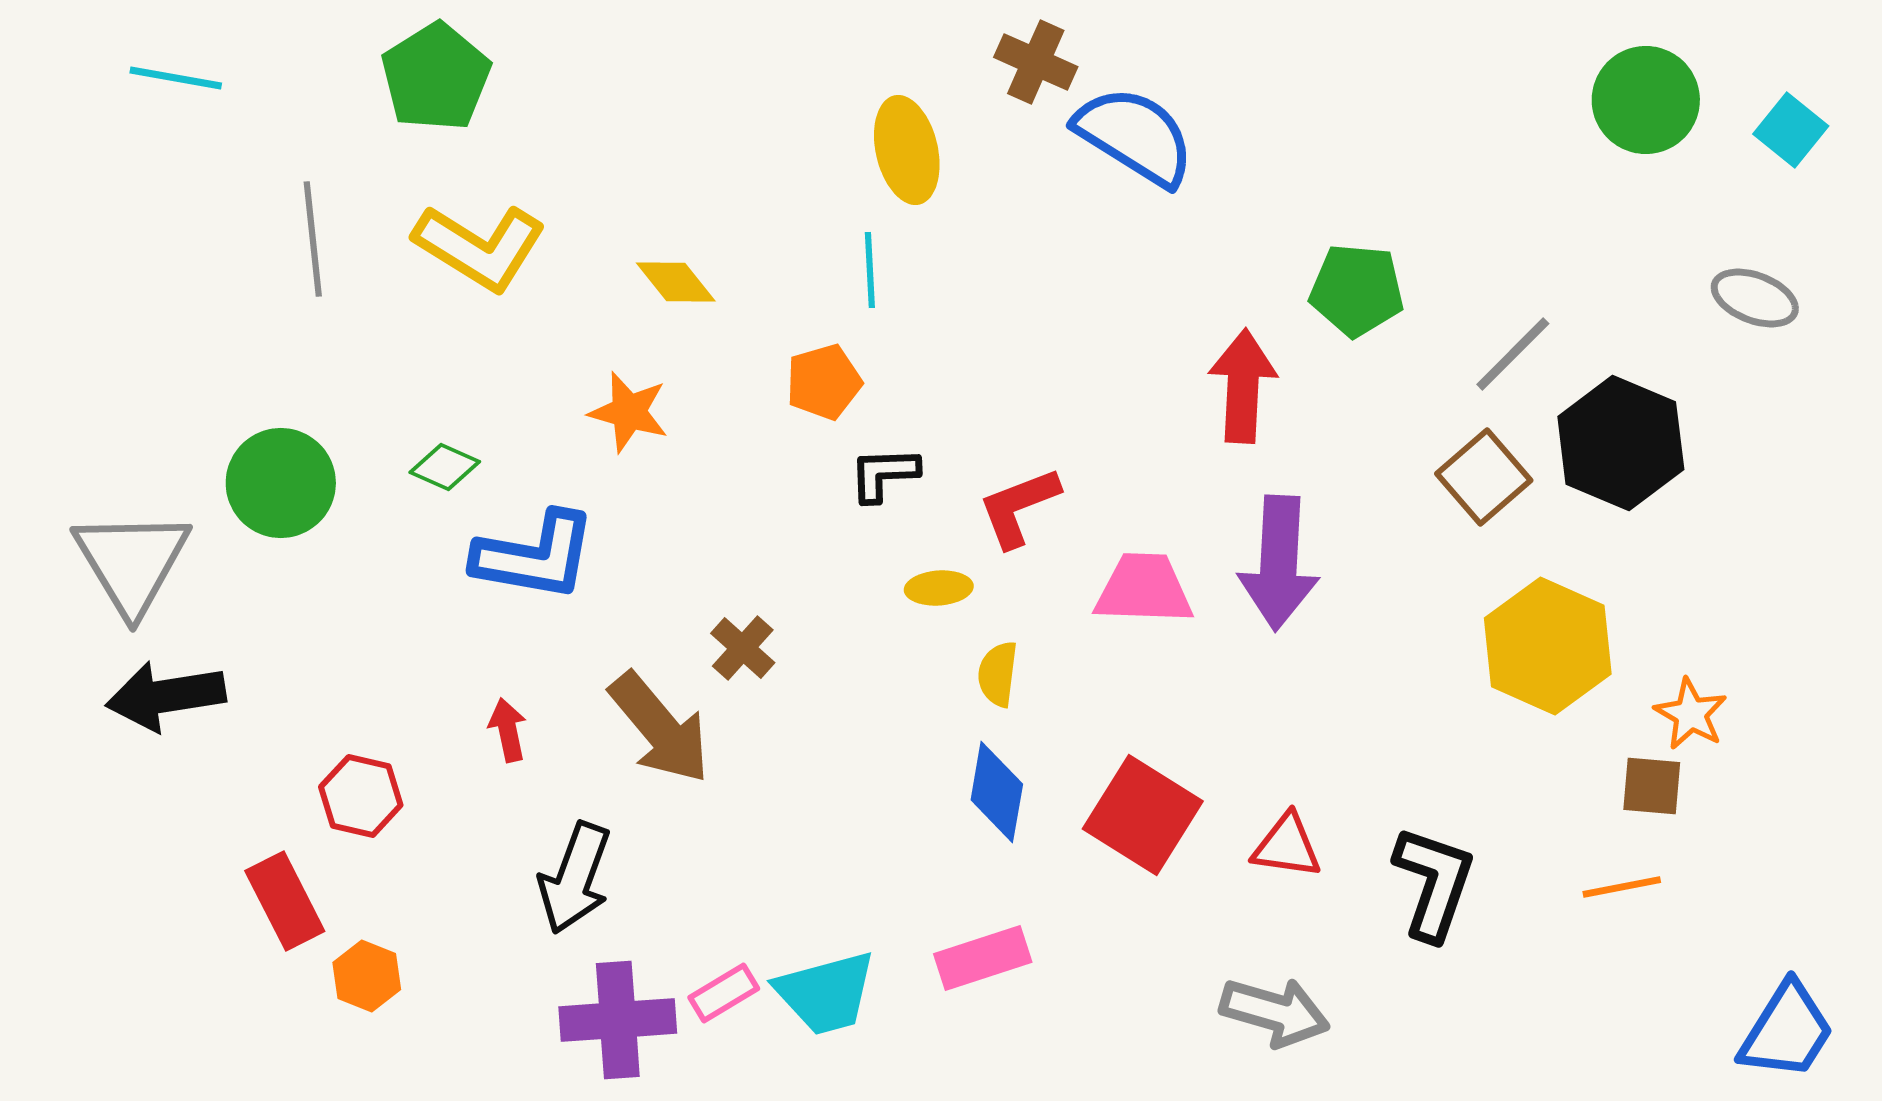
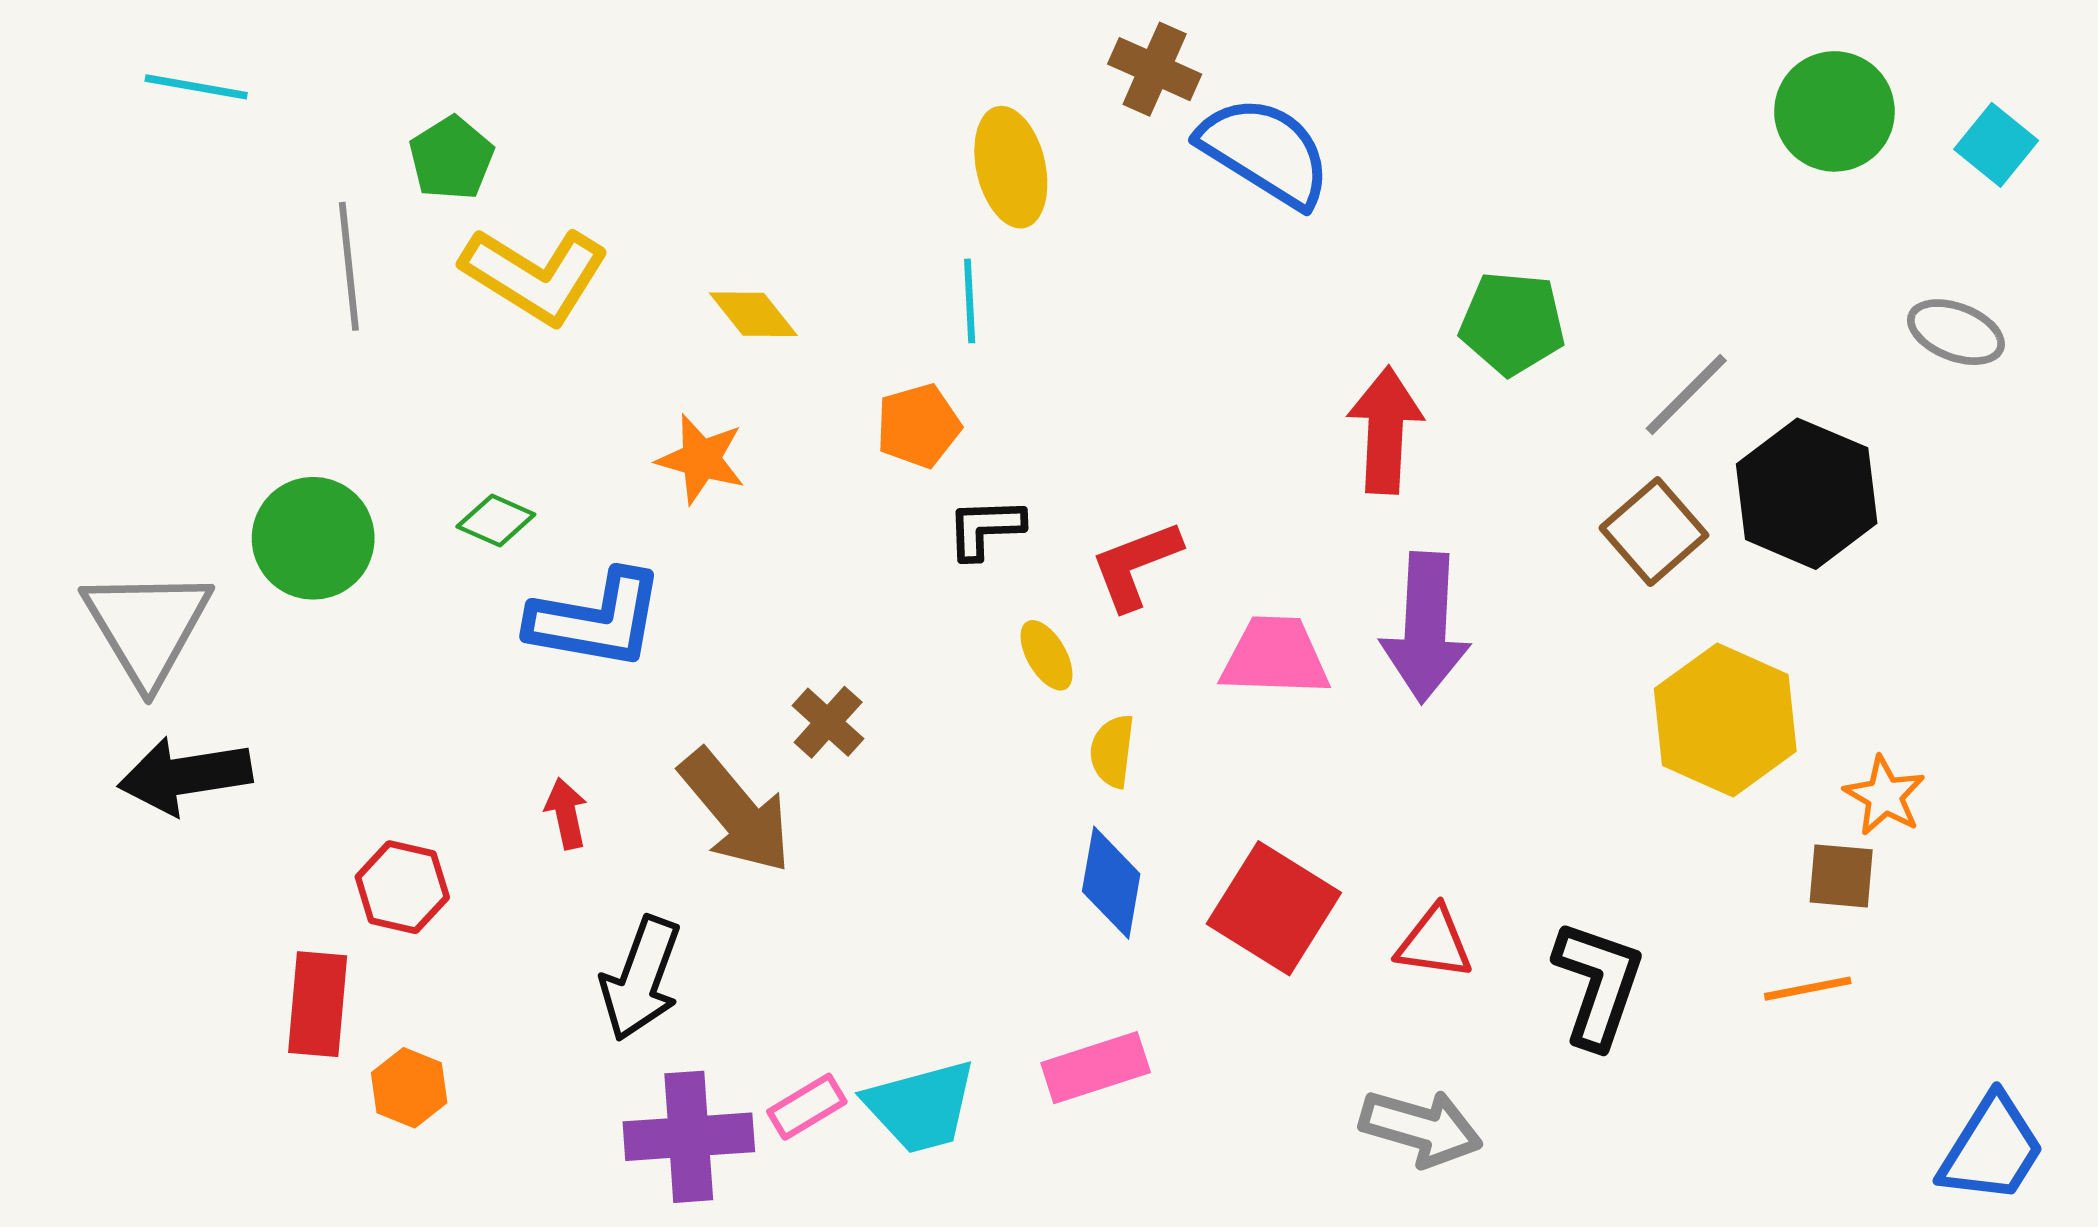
green pentagon: (436, 77) -> (451, 158), moved, size x0.7
yellow ellipse: (939, 588) -> (1047, 655), turned 64
red rectangle: (285, 901) -> (318, 1004), turned 32

